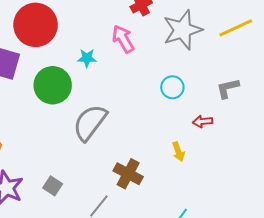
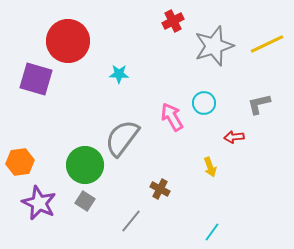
pink arrow: (123, 39) -> (172, 117), moved
green circle: (53, 85) -> (85, 165), moved
brown cross: (128, 174) -> (160, 189), size x0.7

